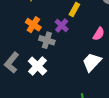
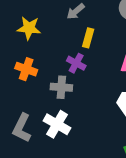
orange cross: (33, 25) -> (26, 69), moved

